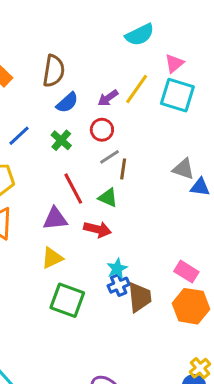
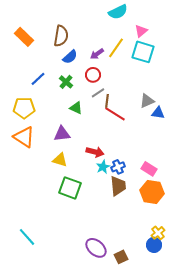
gray triangle: (183, 169) -> (147, 101), turned -42
red line: (73, 189) -> (115, 114), moved, turned -30
green triangle: (108, 198) -> (76, 108), moved
red arrow: (97, 229) -> (95, 152), moved
yellow triangle: (52, 258) -> (60, 160), turned 42
blue cross: (119, 285) -> (118, 167), moved

